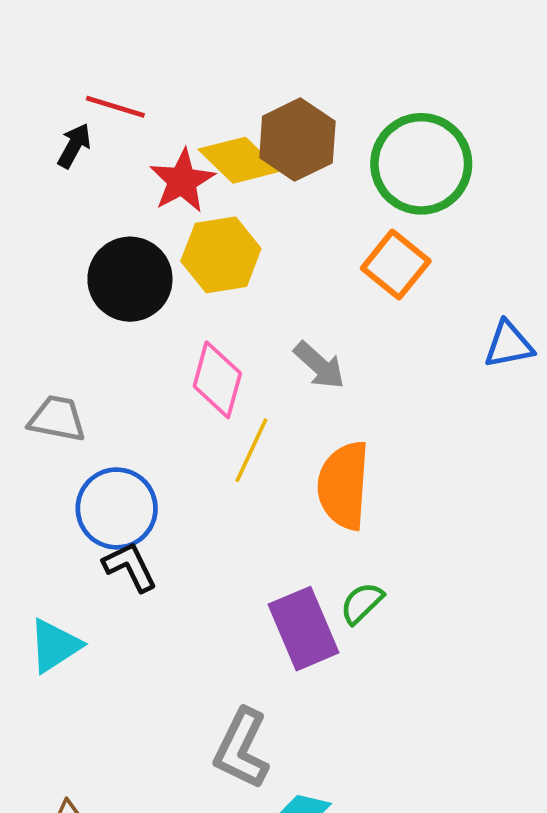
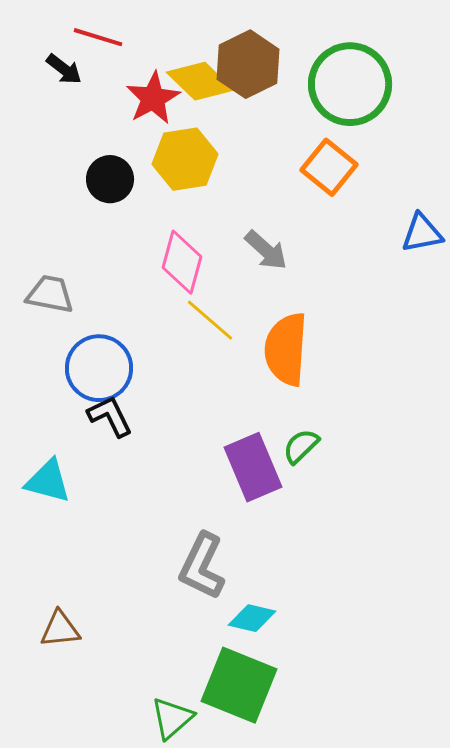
black arrow: (74, 146) -> (64, 69), turned 99
black circle: (130, 279) -> (110, 179), size x0.7
yellow line: (251, 450) -> (210, 320), turned -74
cyan triangle: (55, 646) -> (48, 481), turned 48

